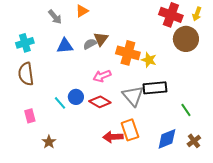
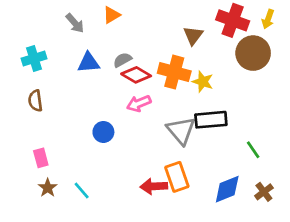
brown triangle: (101, 39) -> (193, 35), moved
brown semicircle: (26, 74) -> (35, 101), size x0.7
red diamond: (100, 102) -> (136, 75), moved
cyan line: (60, 103) -> (82, 190), moved
brown star: (49, 142) -> (48, 188), moved

